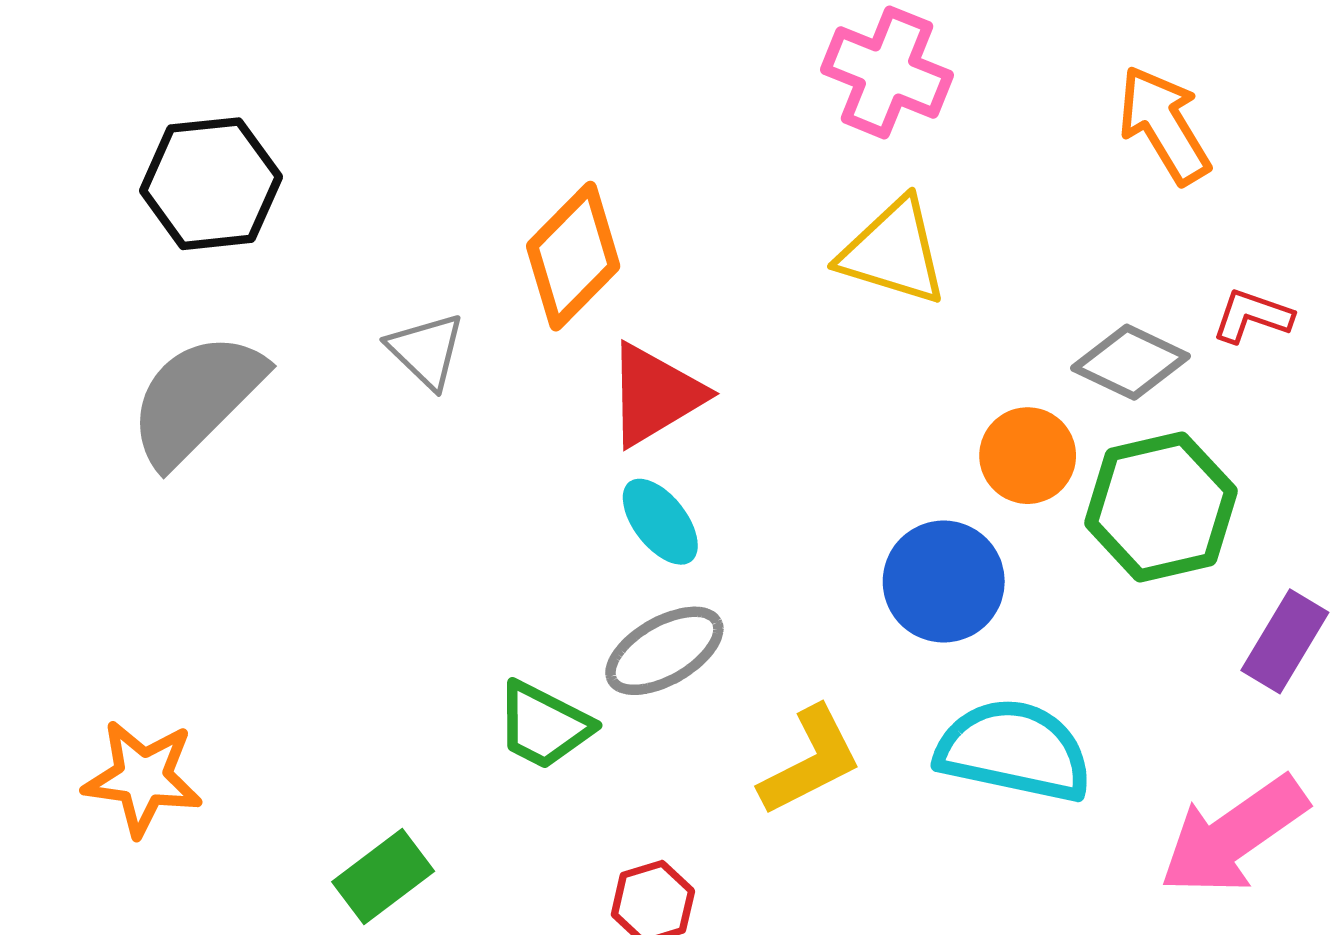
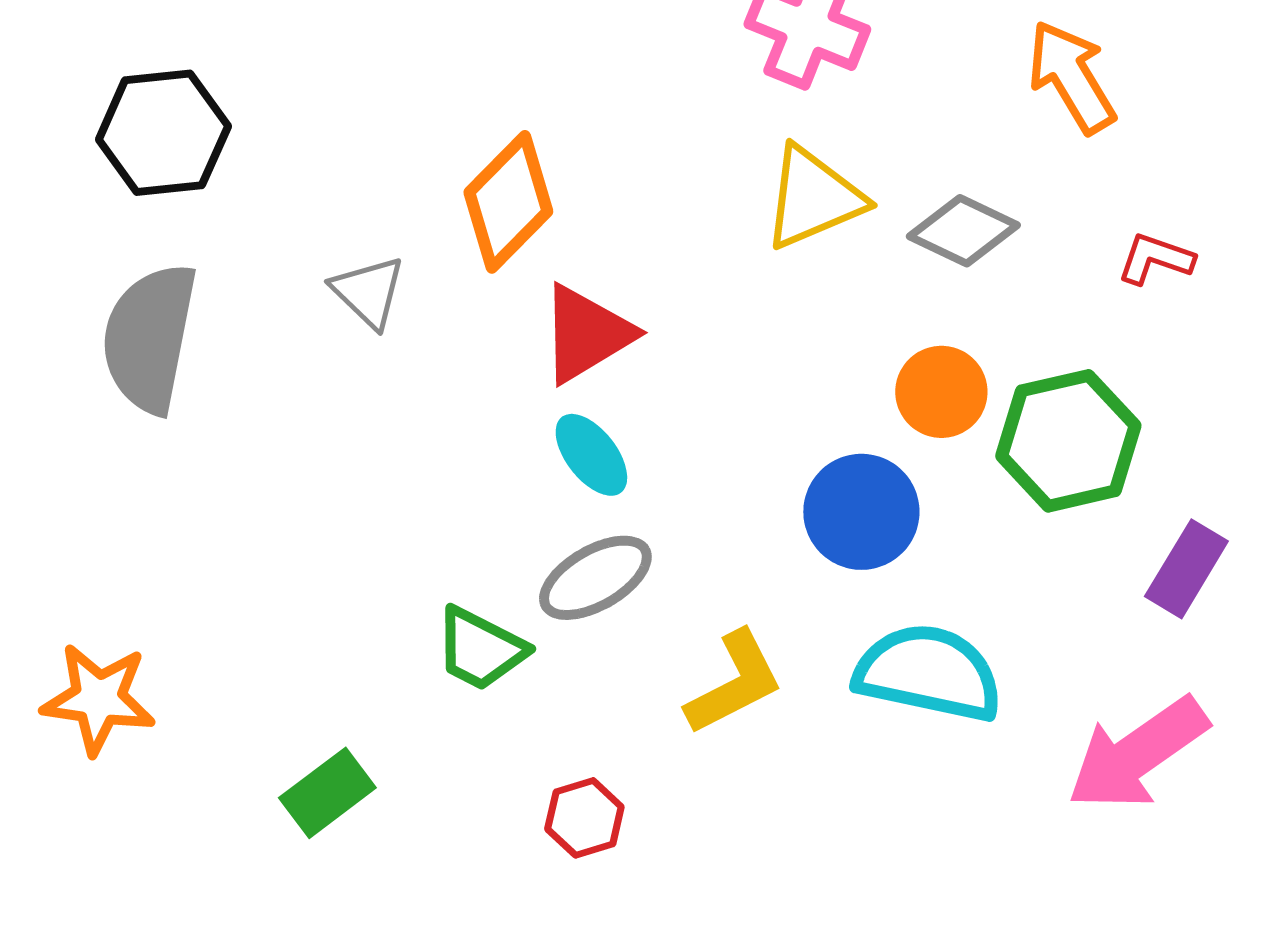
yellow triangle: (893, 252) -> (813, 198), turned -40
gray diamond: (1131, 362) -> (963, 231), moved
gray semicircle: (196, 399) -> (149, 338), turned -34

